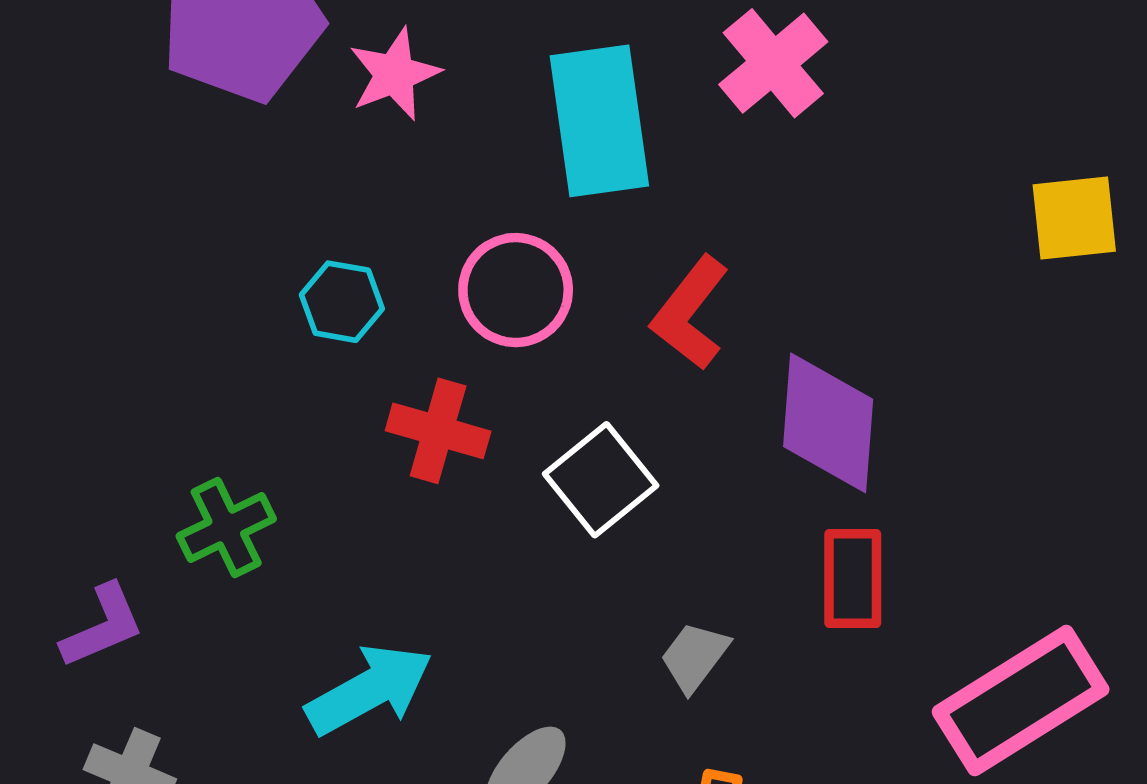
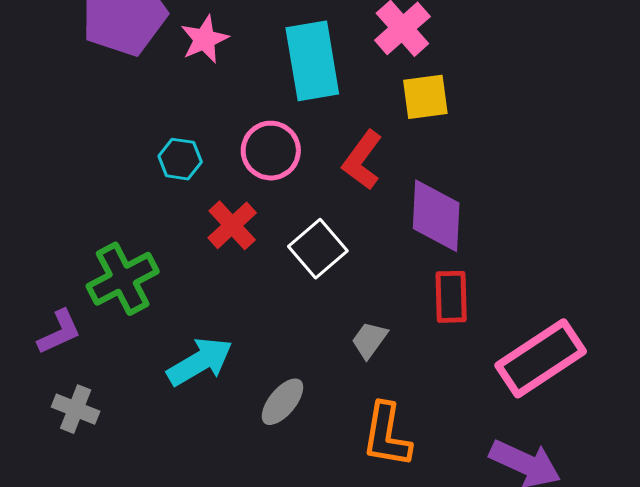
yellow square: (1074, 218) -> (425, 97), moved
red cross: (438, 431) -> (232, 225), turned 33
green cross: (226, 528) -> (123, 279), size x1.4

